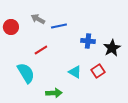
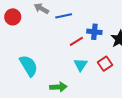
red line: (41, 50) -> (76, 41), moved
cyan triangle: (75, 72) -> (81, 65), turned 32

